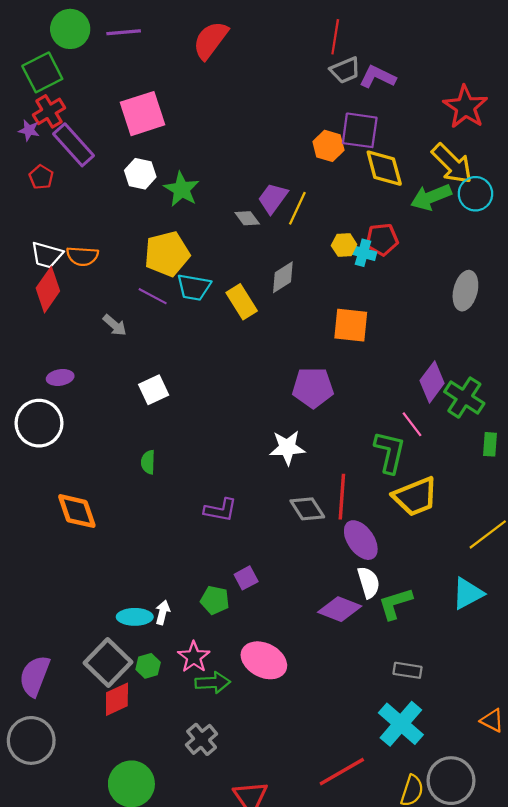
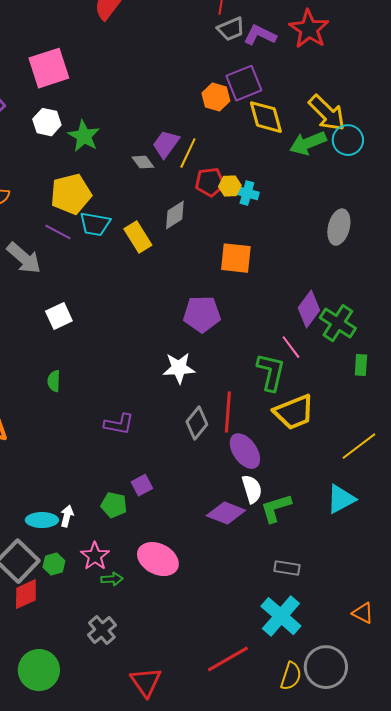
red star: (465, 107) -> (309, 29), moved
purple square: (360, 130) -> (244, 83), turned -30
red pentagon: (382, 239) -> (210, 182), moved
gray arrow: (115, 325) -> (24, 258), size x1.6
gray diamond: (307, 509) -> (197, 423), turned 72
green arrow: (213, 683) -> (112, 579), size x0.7

